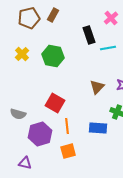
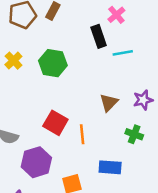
pink cross: (111, 18) -> (116, 15), moved
orange line: (67, 126) -> (82, 134), moved
blue rectangle: (98, 128) -> (110, 167), moved

